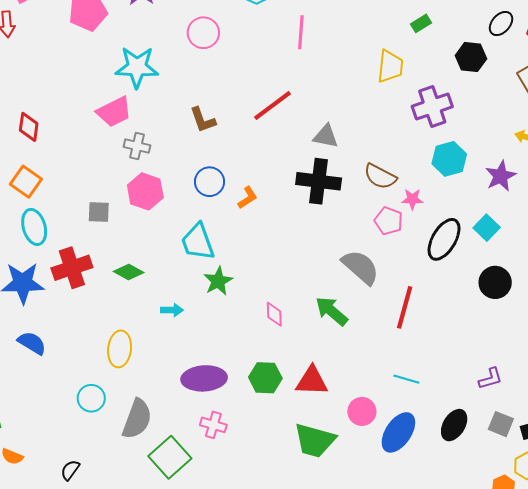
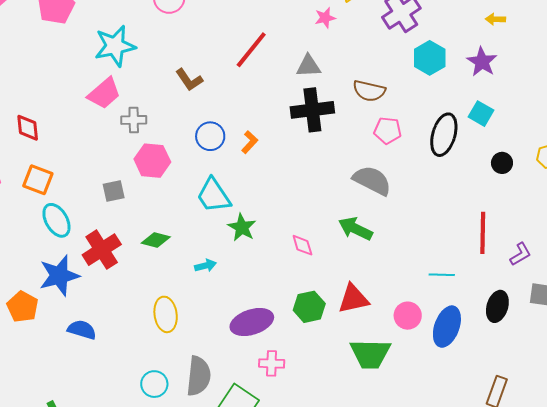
pink star: (412, 199) -> (325, 18), moved
black circle: (495, 282) -> (502, 163), size x0.7
red line: (405, 307) -> (483, 233), moved
cyan circle: (91, 398) -> (154, 384), moved

